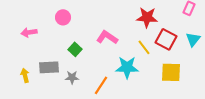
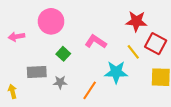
pink circle: (63, 17) -> (51, 21), size x1.6
yellow arrow: (25, 75) -> (12, 91), moved

